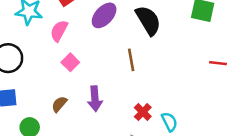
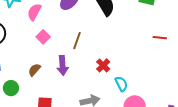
brown line: (131, 60) -> (77, 41), moved, turned 30
red cross: (143, 112) -> (103, 65), moved

